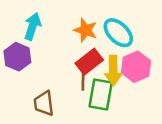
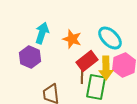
orange star: (85, 30) -> (72, 39), moved

